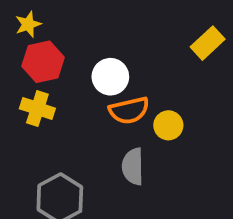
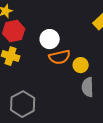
gray semicircle: (133, 166) -> (88, 87), moved

